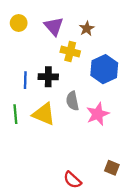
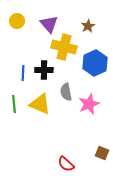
brown star: (87, 28) -> (88, 26), moved
yellow cross: (70, 52) -> (64, 47), size x1.4

